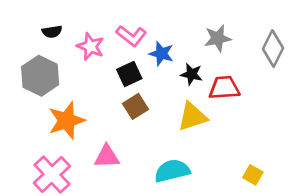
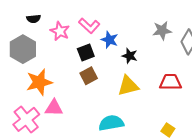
gray star: (218, 38) -> (162, 30), moved
red trapezoid: (224, 88) -> (170, 82), moved
pink triangle: (107, 156) -> (54, 108), moved

